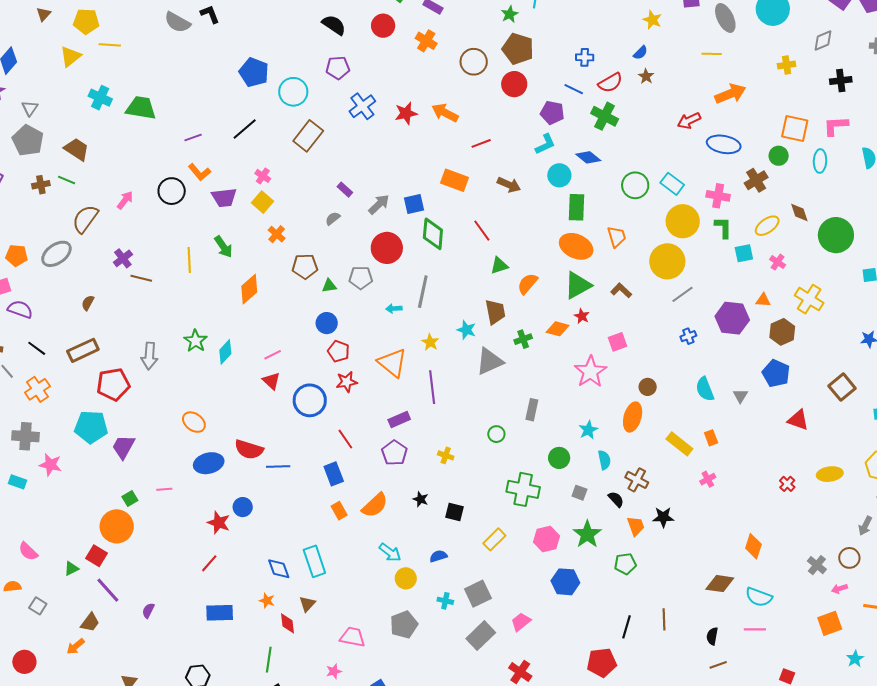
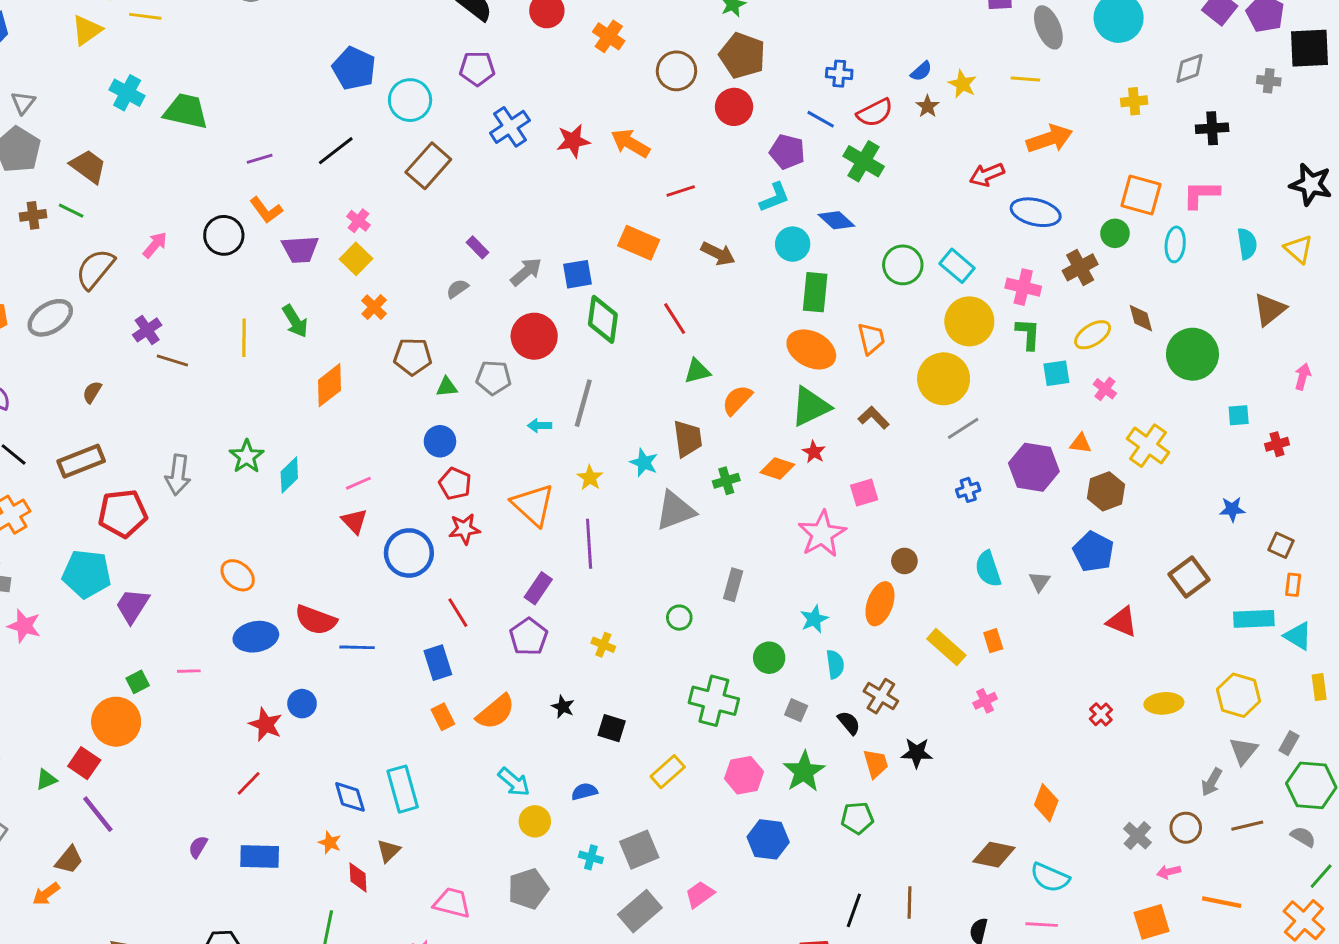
yellow star: (652, 20) -> (962, 84), moved
purple rectangle: (399, 419) -> (538, 588), turned -35
purple semicircle: (148, 611) -> (198, 847), moved

